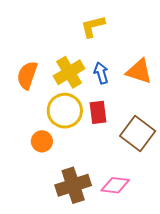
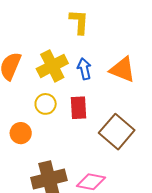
yellow L-shape: (93, 26) -> (79, 22), turned 104
yellow circle: (65, 111) -> (46, 104), size x0.6

